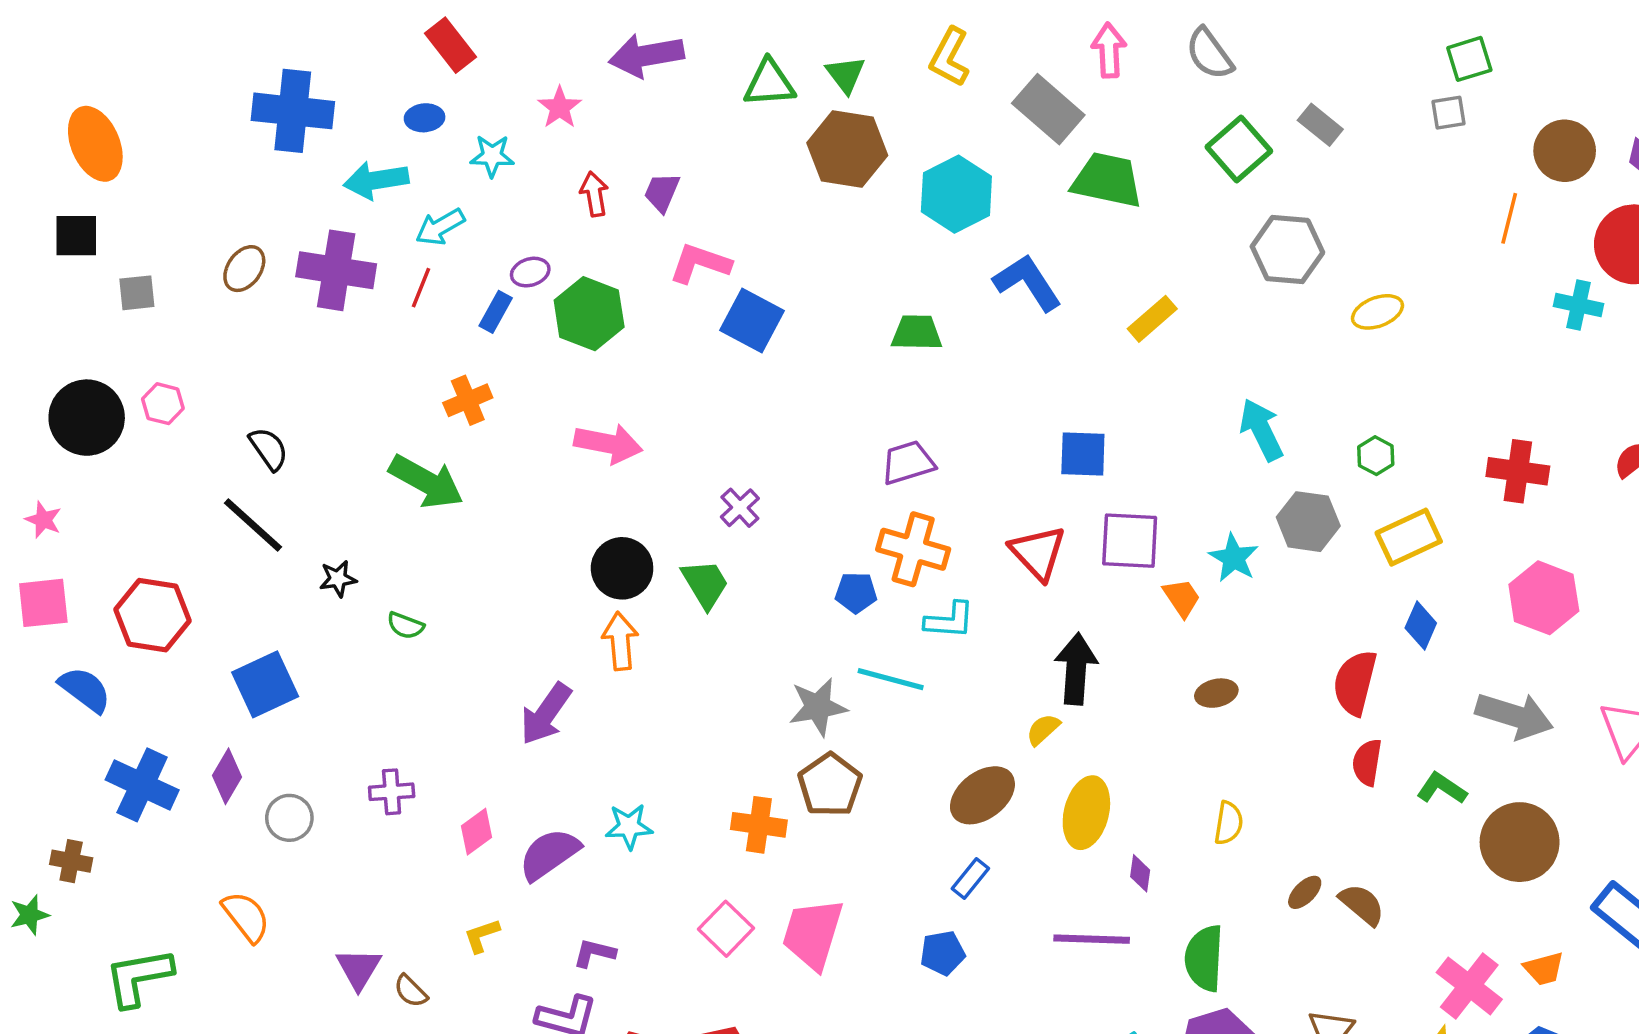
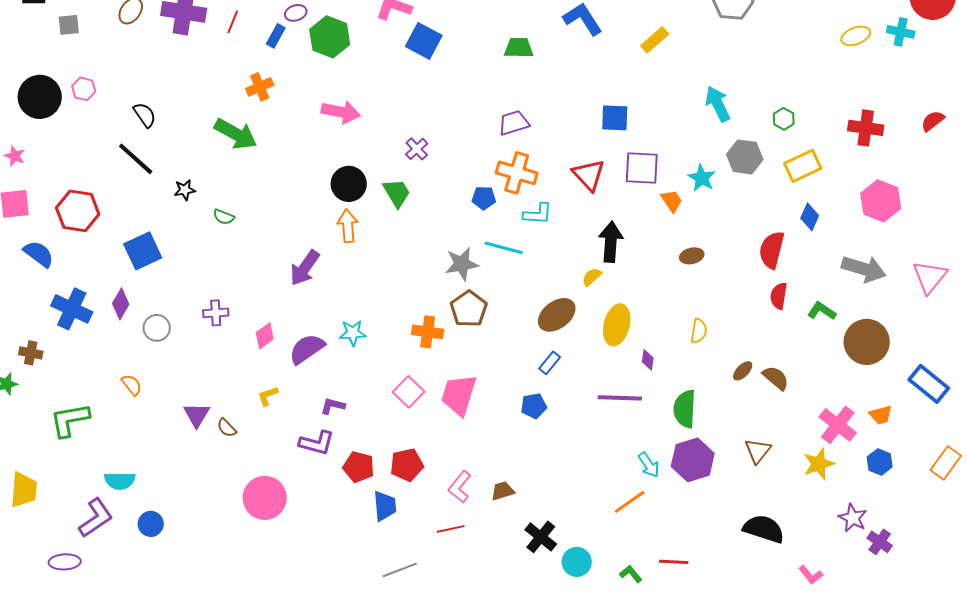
yellow ellipse: (1377, 312) -> (856, 36), moved
orange semicircle: (246, 917) -> (132, 385), size x0.7

